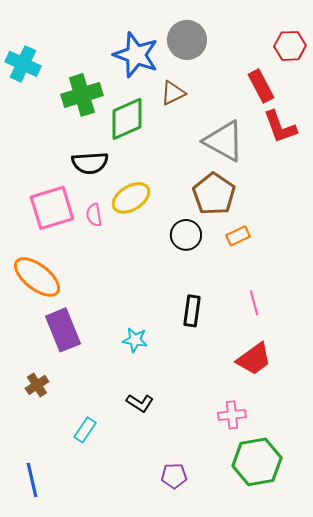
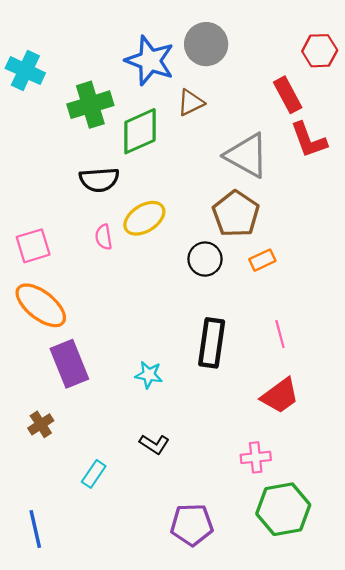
pink square: (52, 208) -> (33, 246), moved, size x0.7
black rectangle: (192, 311) -> (212, 343), size x1.4
purple pentagon: (174, 476) -> (192, 525), size x1.5

